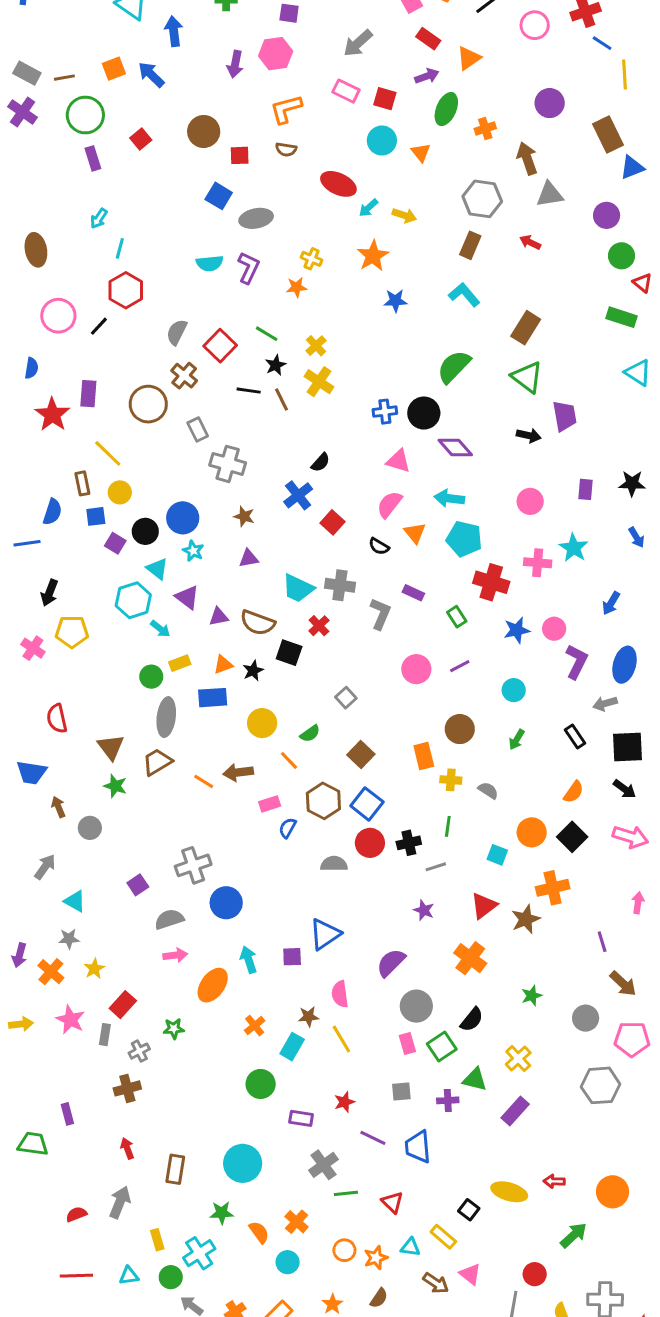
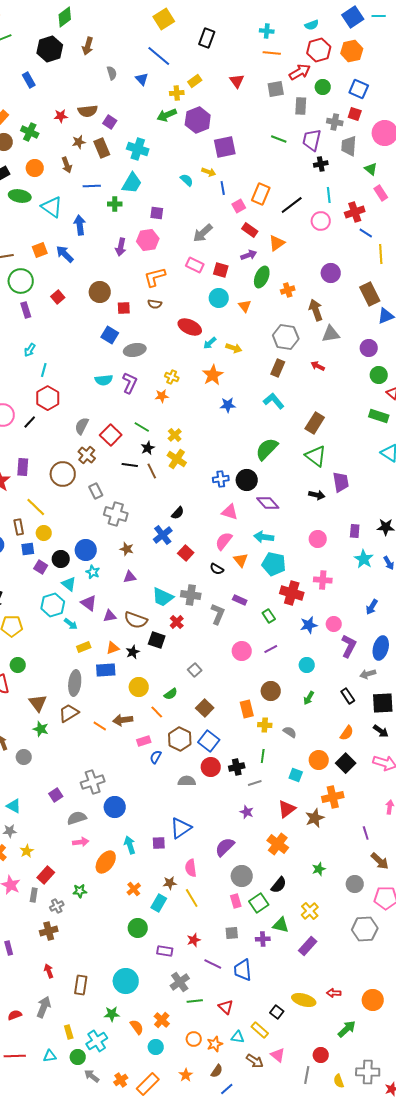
cyan star: (574, 548) -> (364, 559), moved
green circle: (151, 677) -> (18, 665), moved

